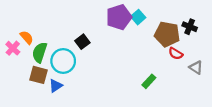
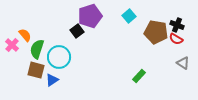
purple pentagon: (119, 17) -> (90, 16), moved
black square: (82, 42) -> (77, 31), moved
red semicircle: (176, 54) -> (176, 39), moved

